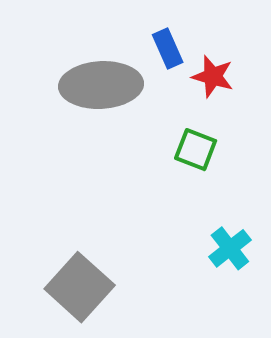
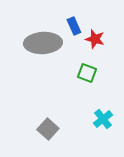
gray square: (80, 287) -> (48, 129), moved, size x0.7

